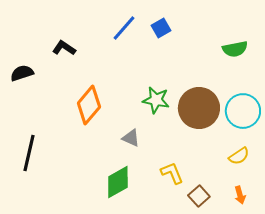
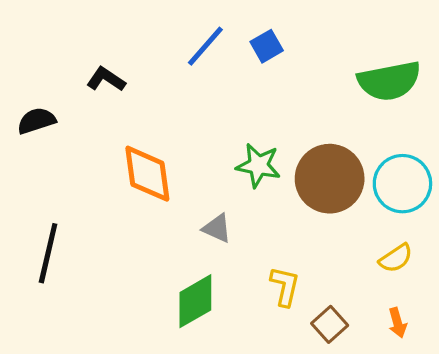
green semicircle: (235, 49) -> (389, 81), size x1.5
orange diamond: (89, 105) -> (147, 174), turned -48
yellow L-shape: (172, 173) -> (285, 286), turned 35

